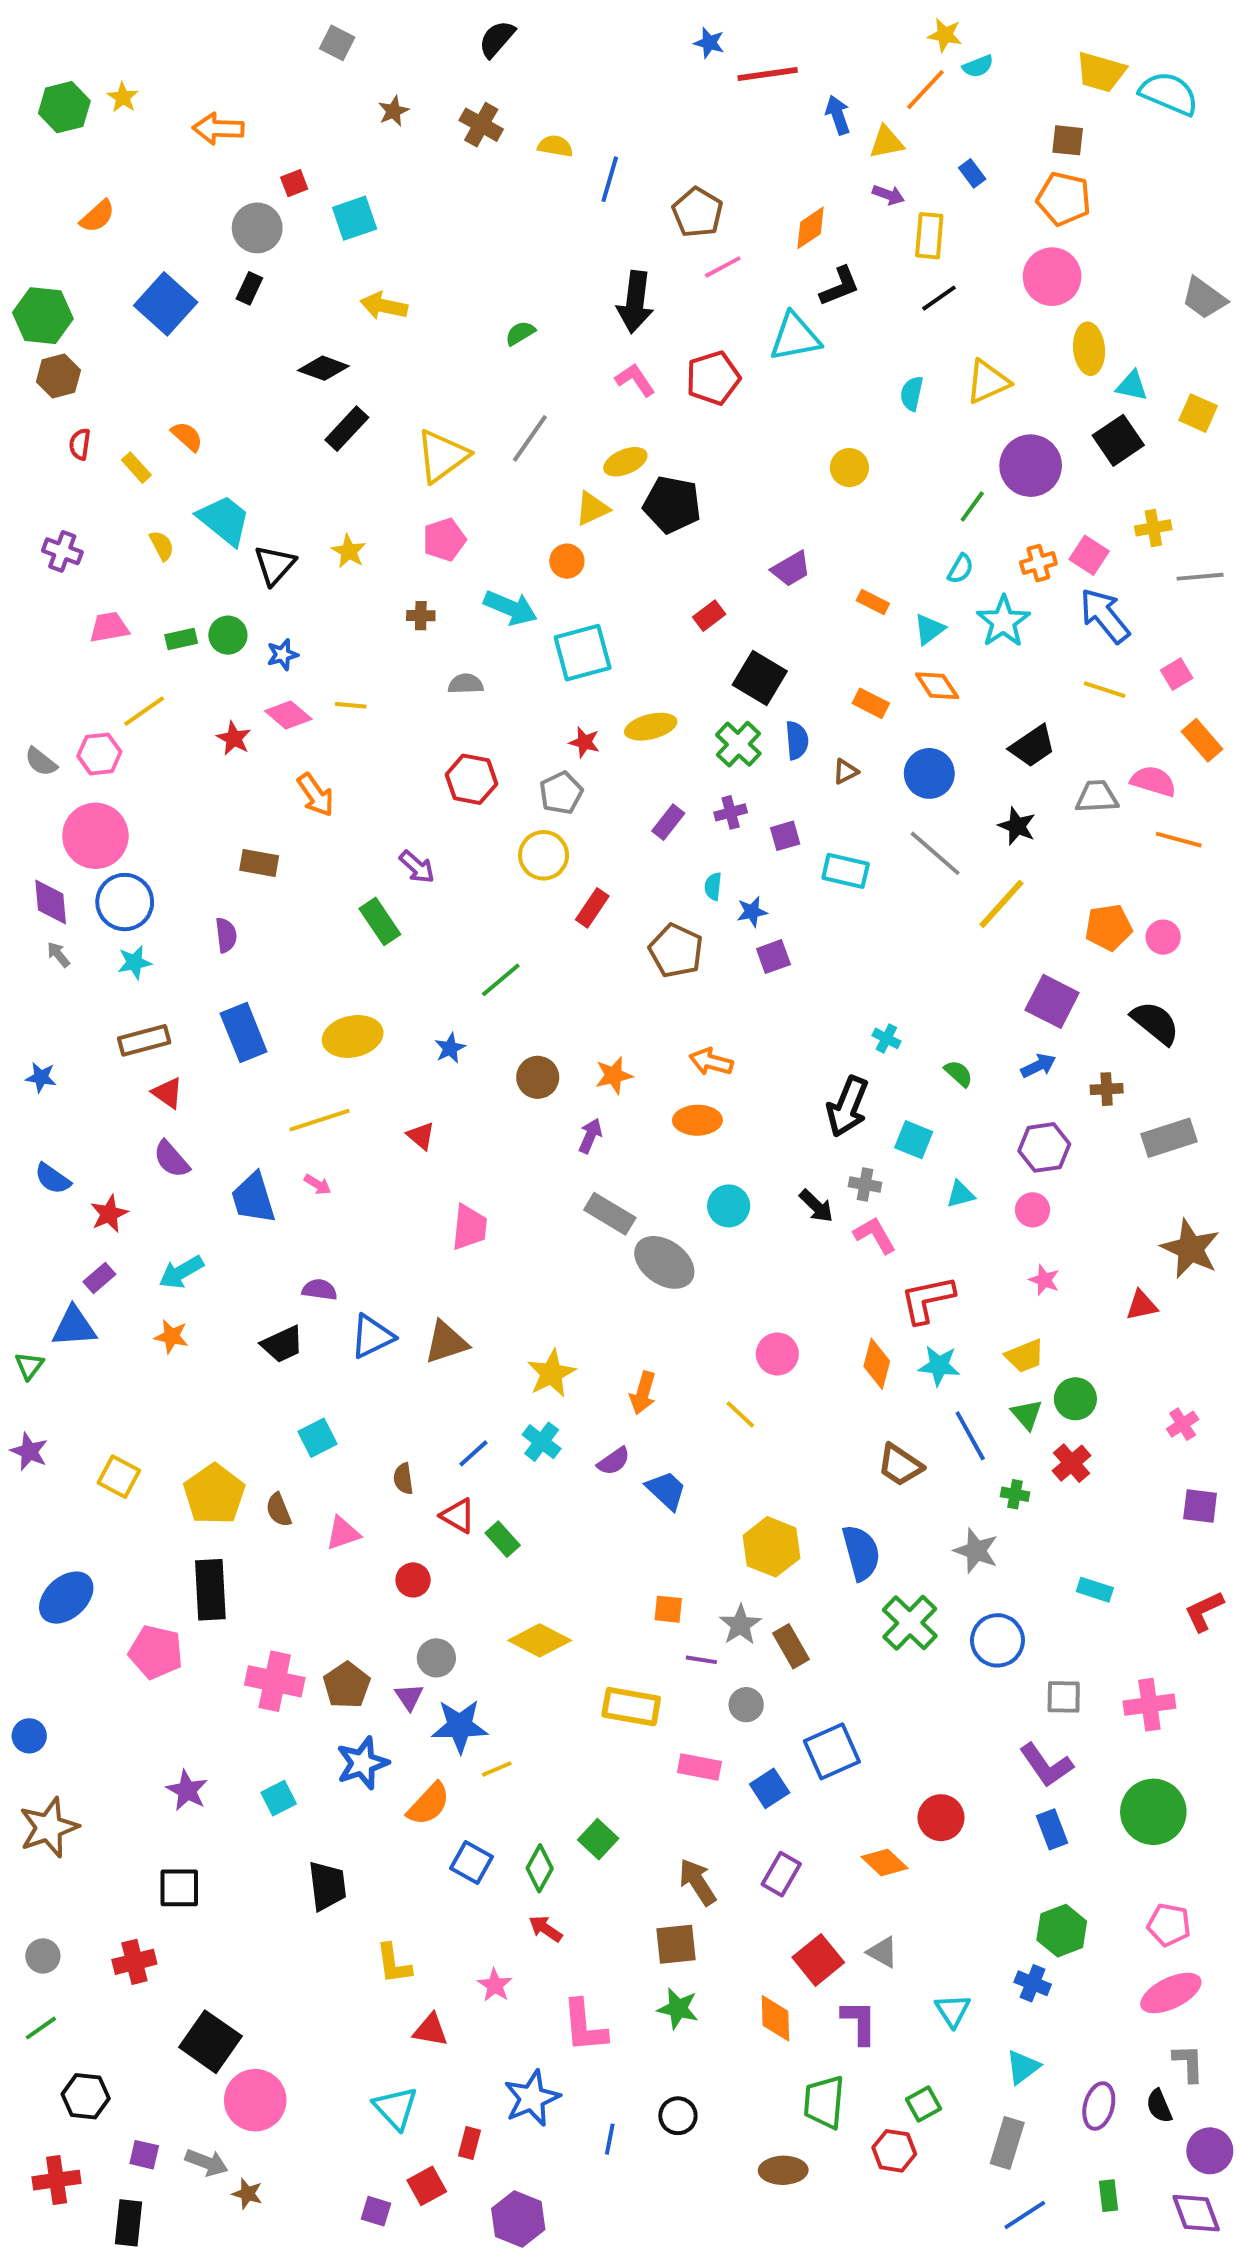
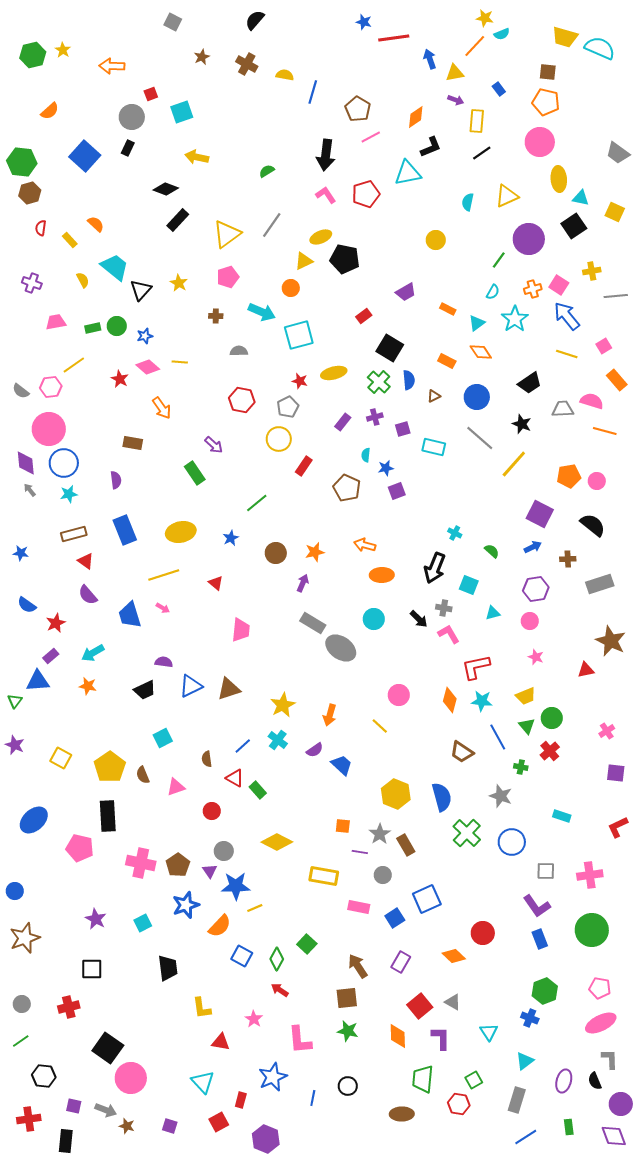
orange ellipse: (697, 1120) -> (382, 575), moved
purple square: (376, 2211) -> (170, 1126), moved

